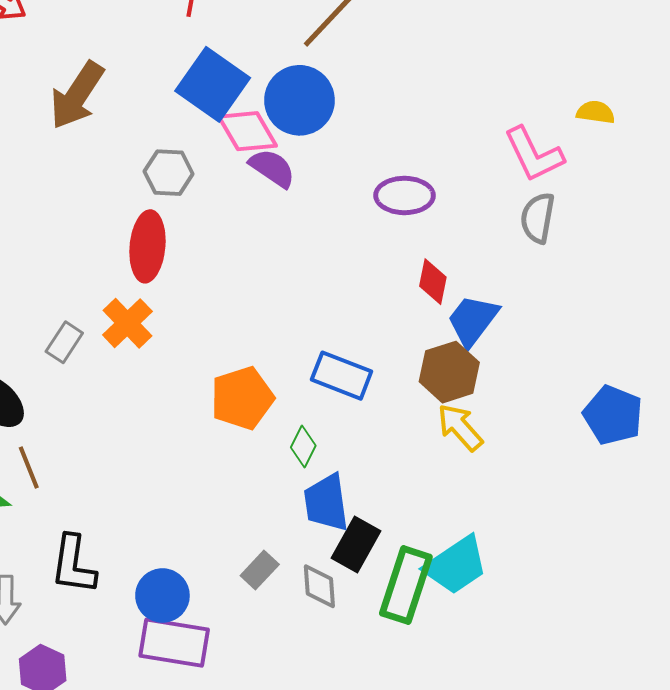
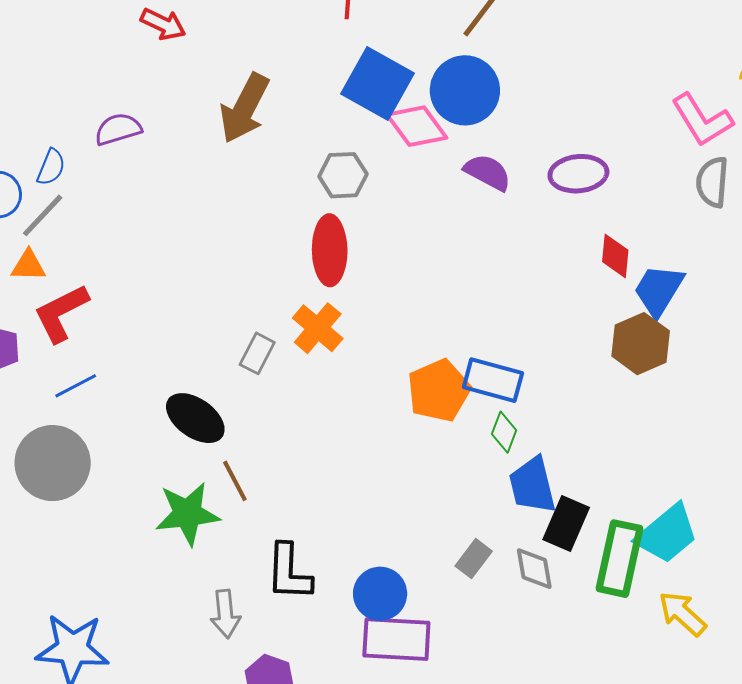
purple semicircle: (272, 168) -> (488, 172), moved
blue rectangle: (342, 376) -> (493, 380), moved
yellow arrow: (460, 427) -> (682, 614), moved

